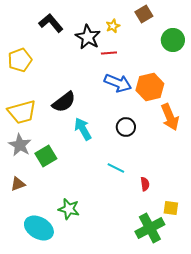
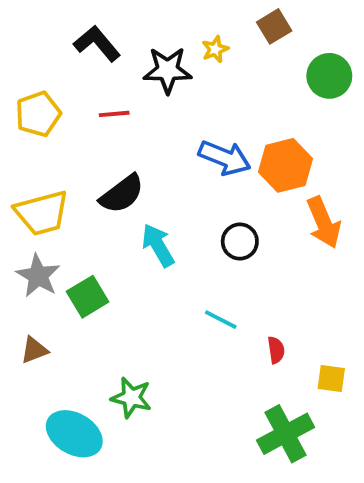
black star: (88, 37) -> (168, 70), turned -30
red line: (109, 53) -> (114, 114), moved
yellow square: (171, 208) -> (331, 379), moved

